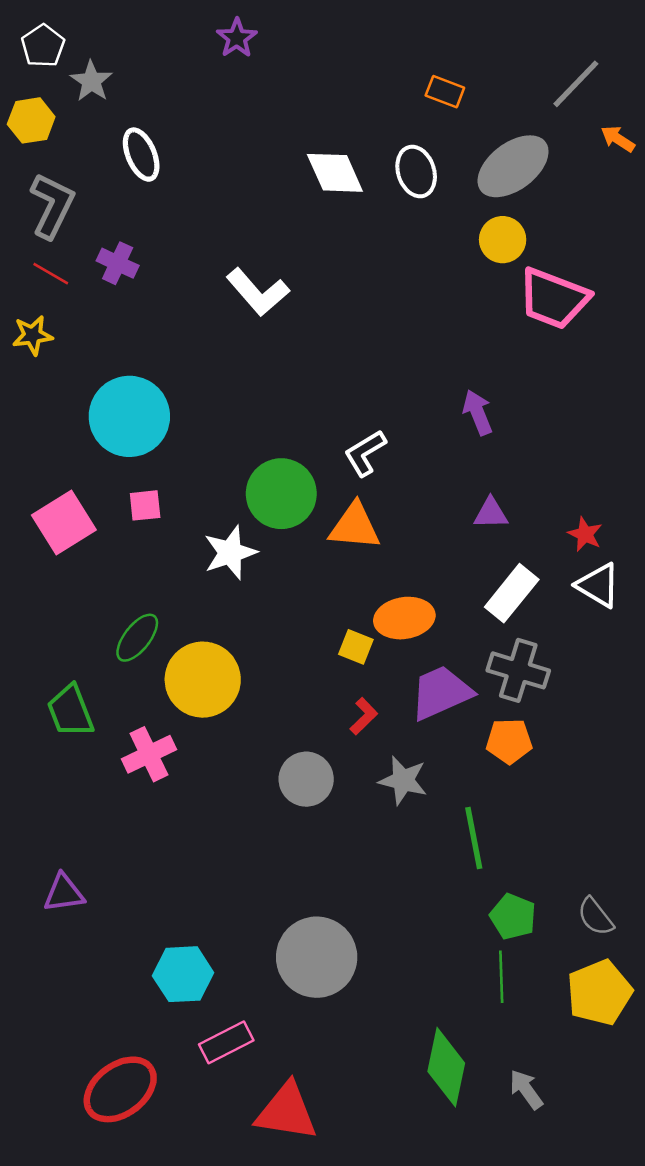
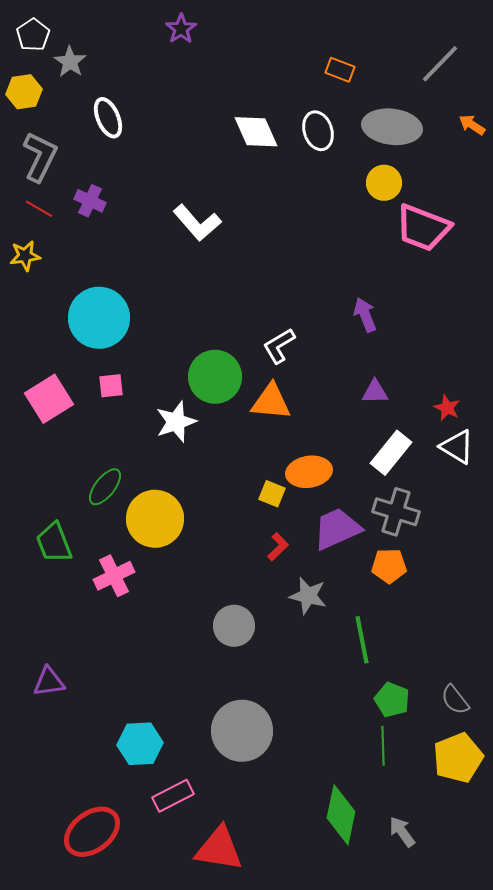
orange arrow: (618, 139) -> (472, 125), moved
gray ellipse: (513, 166) -> (392, 127), turned 44
gray circle: (306, 779) -> (234, 626), moved

